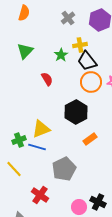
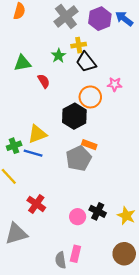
gray cross: (68, 18) -> (66, 16), size x1.6
green triangle: (25, 51) -> (23, 63), moved, turned 36
orange circle: (91, 82) -> (90, 97), moved
orange rectangle: (90, 139) -> (89, 145), turned 56
gray pentagon: (64, 169) -> (79, 158), moved

